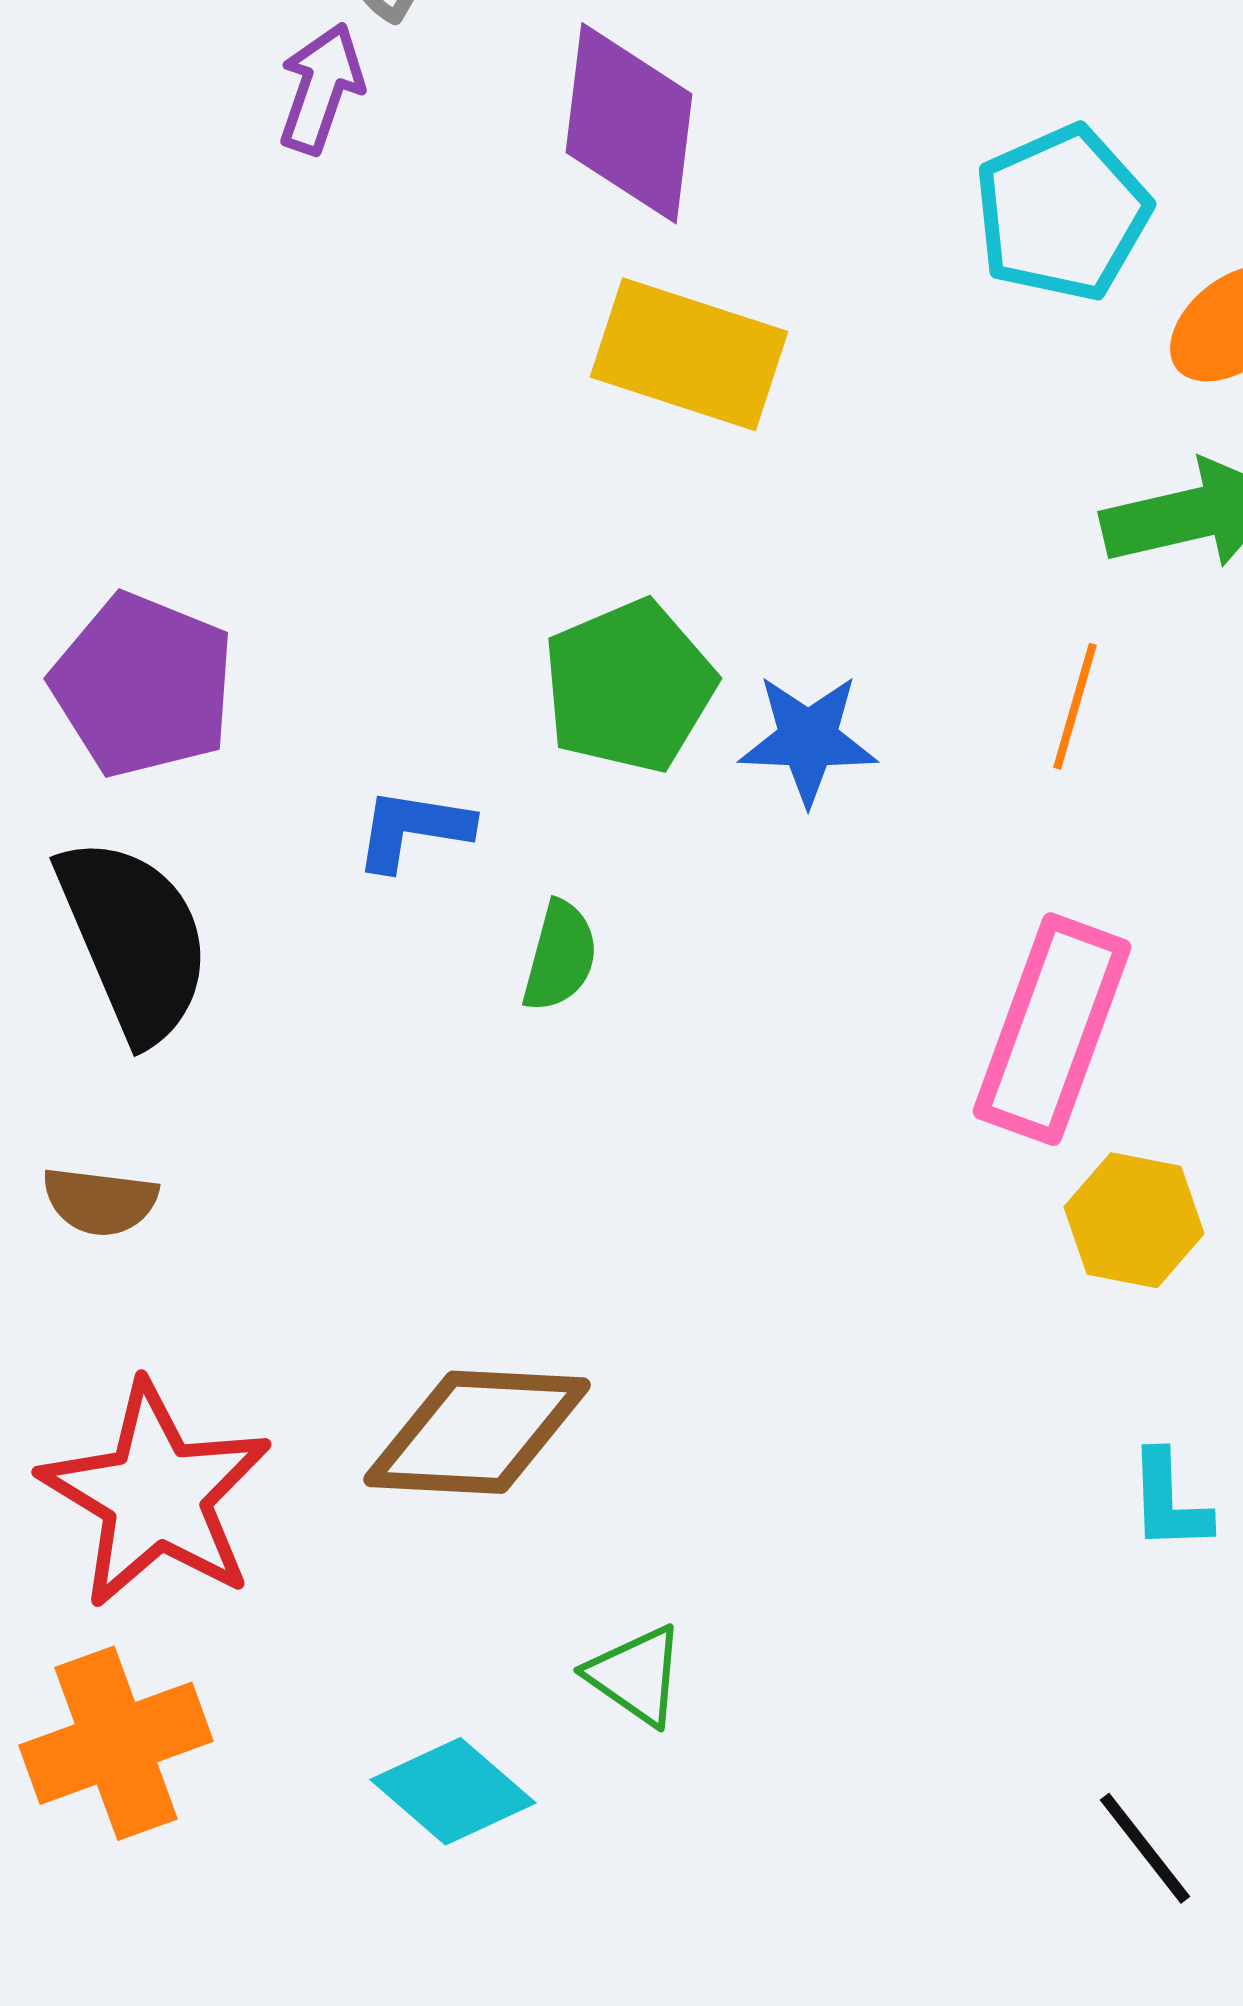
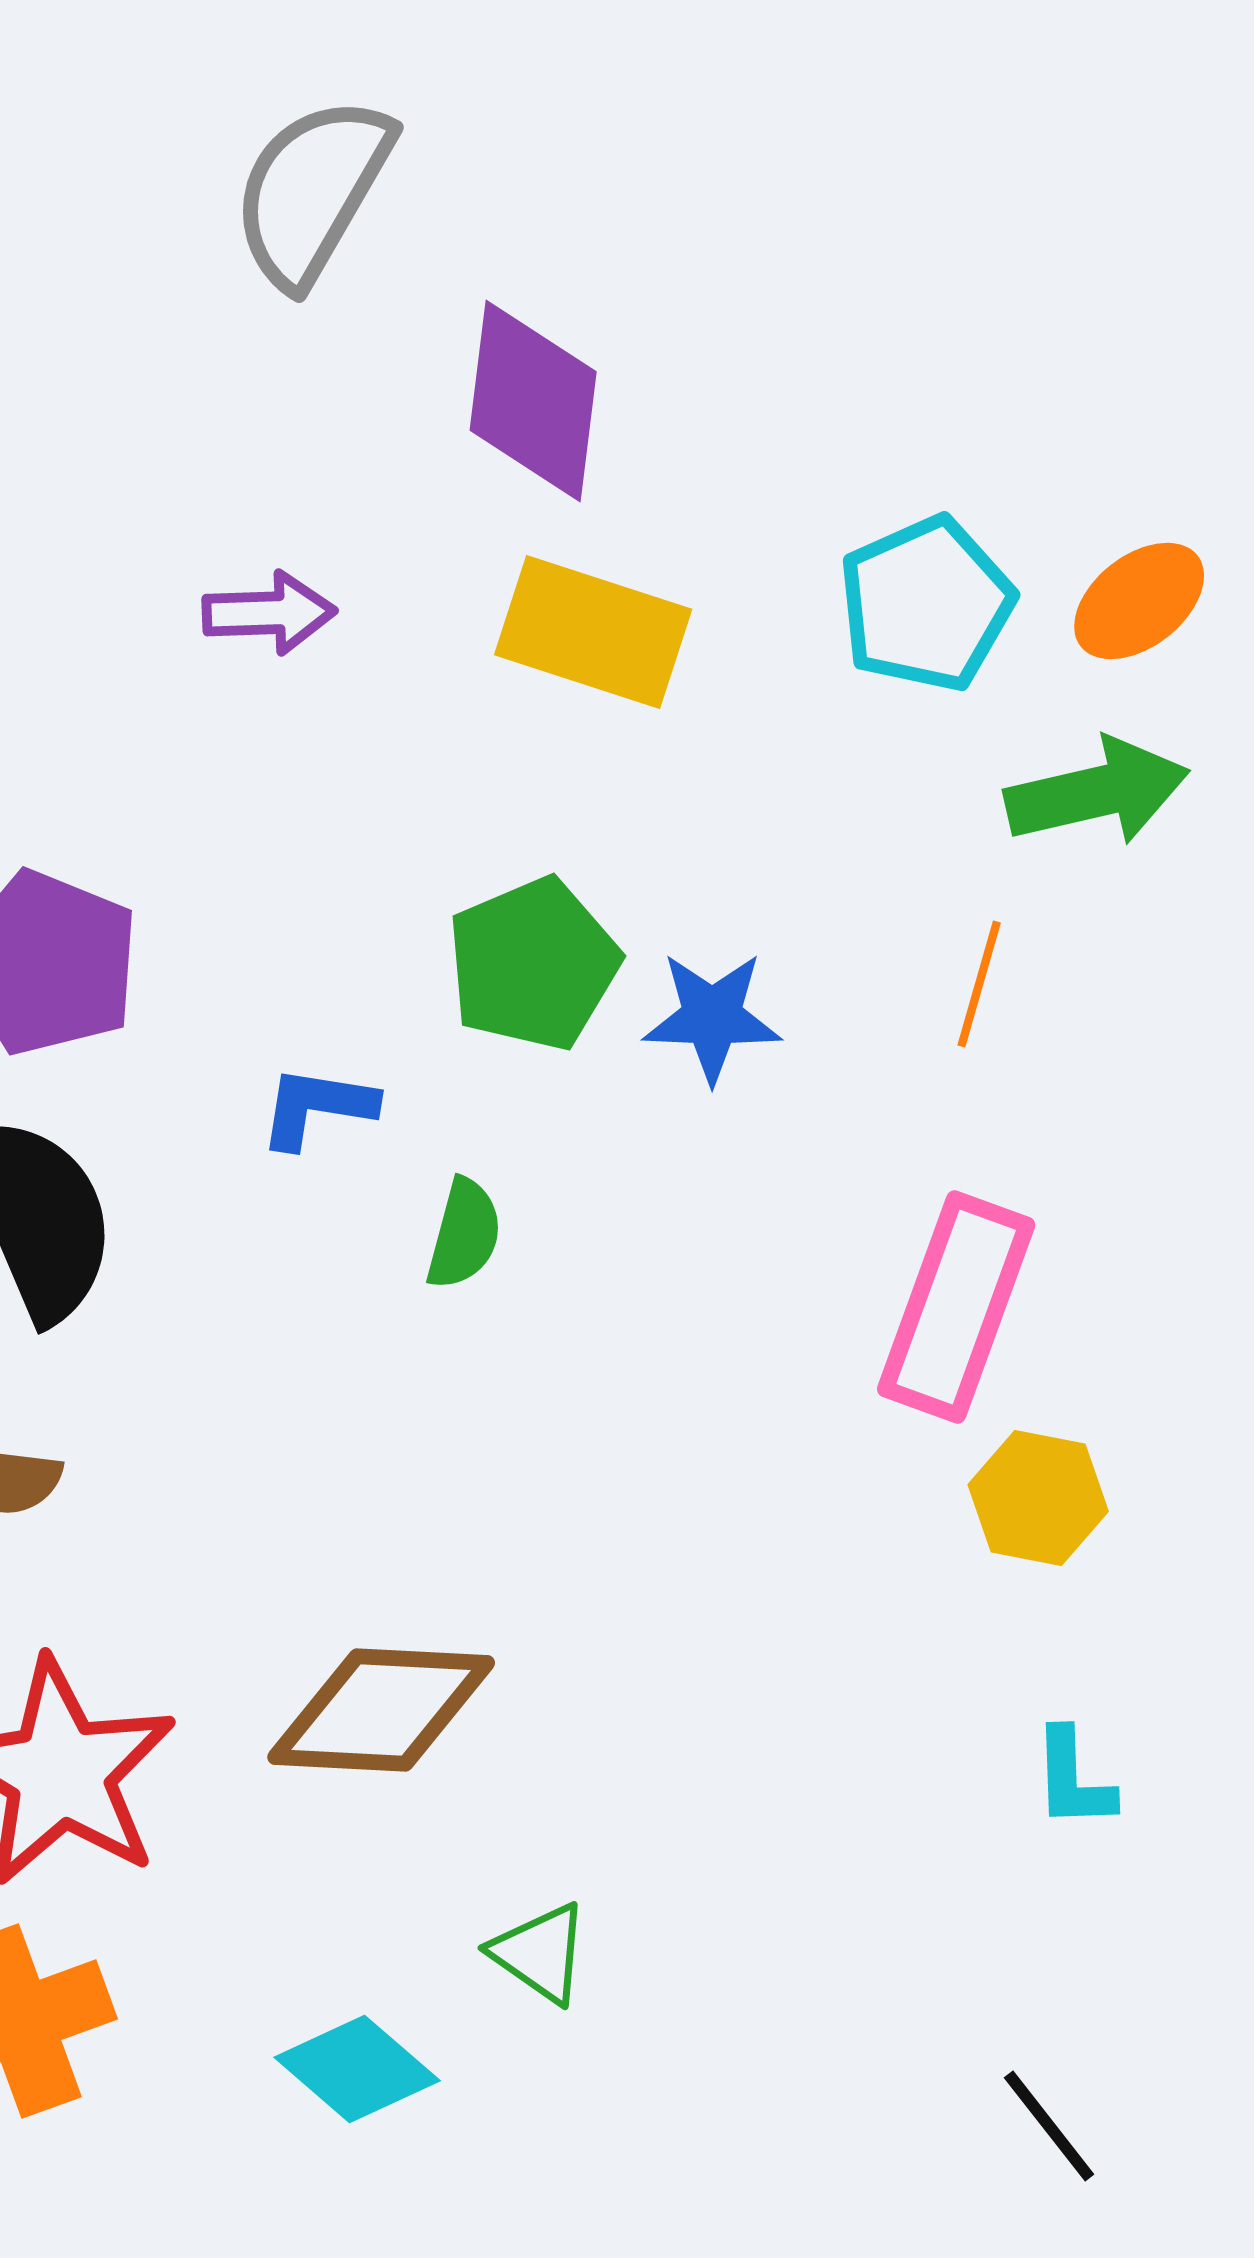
purple arrow: (321, 88) -> (269, 613), moved, turned 69
cyan pentagon: (1062, 213) -> (926, 604), moved

